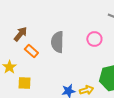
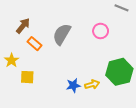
gray semicircle: (57, 42) -> (62, 34), turned 30

